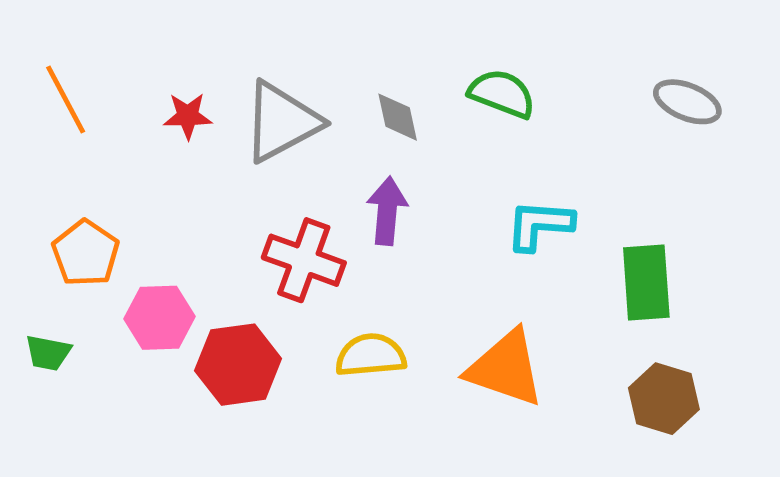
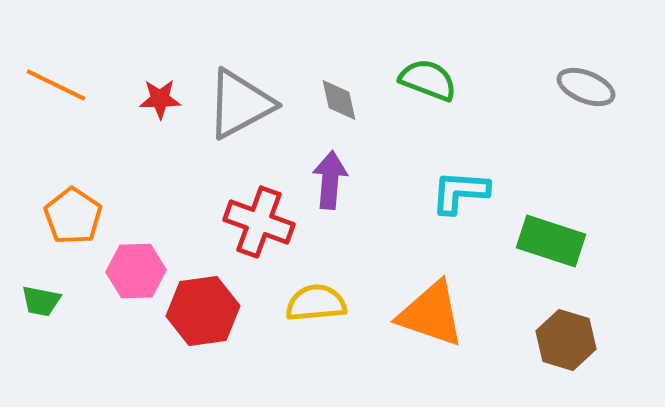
orange line: (66, 99) -> (56, 85), turned -36
green rectangle: (646, 282) -> (551, 241), turned -68

